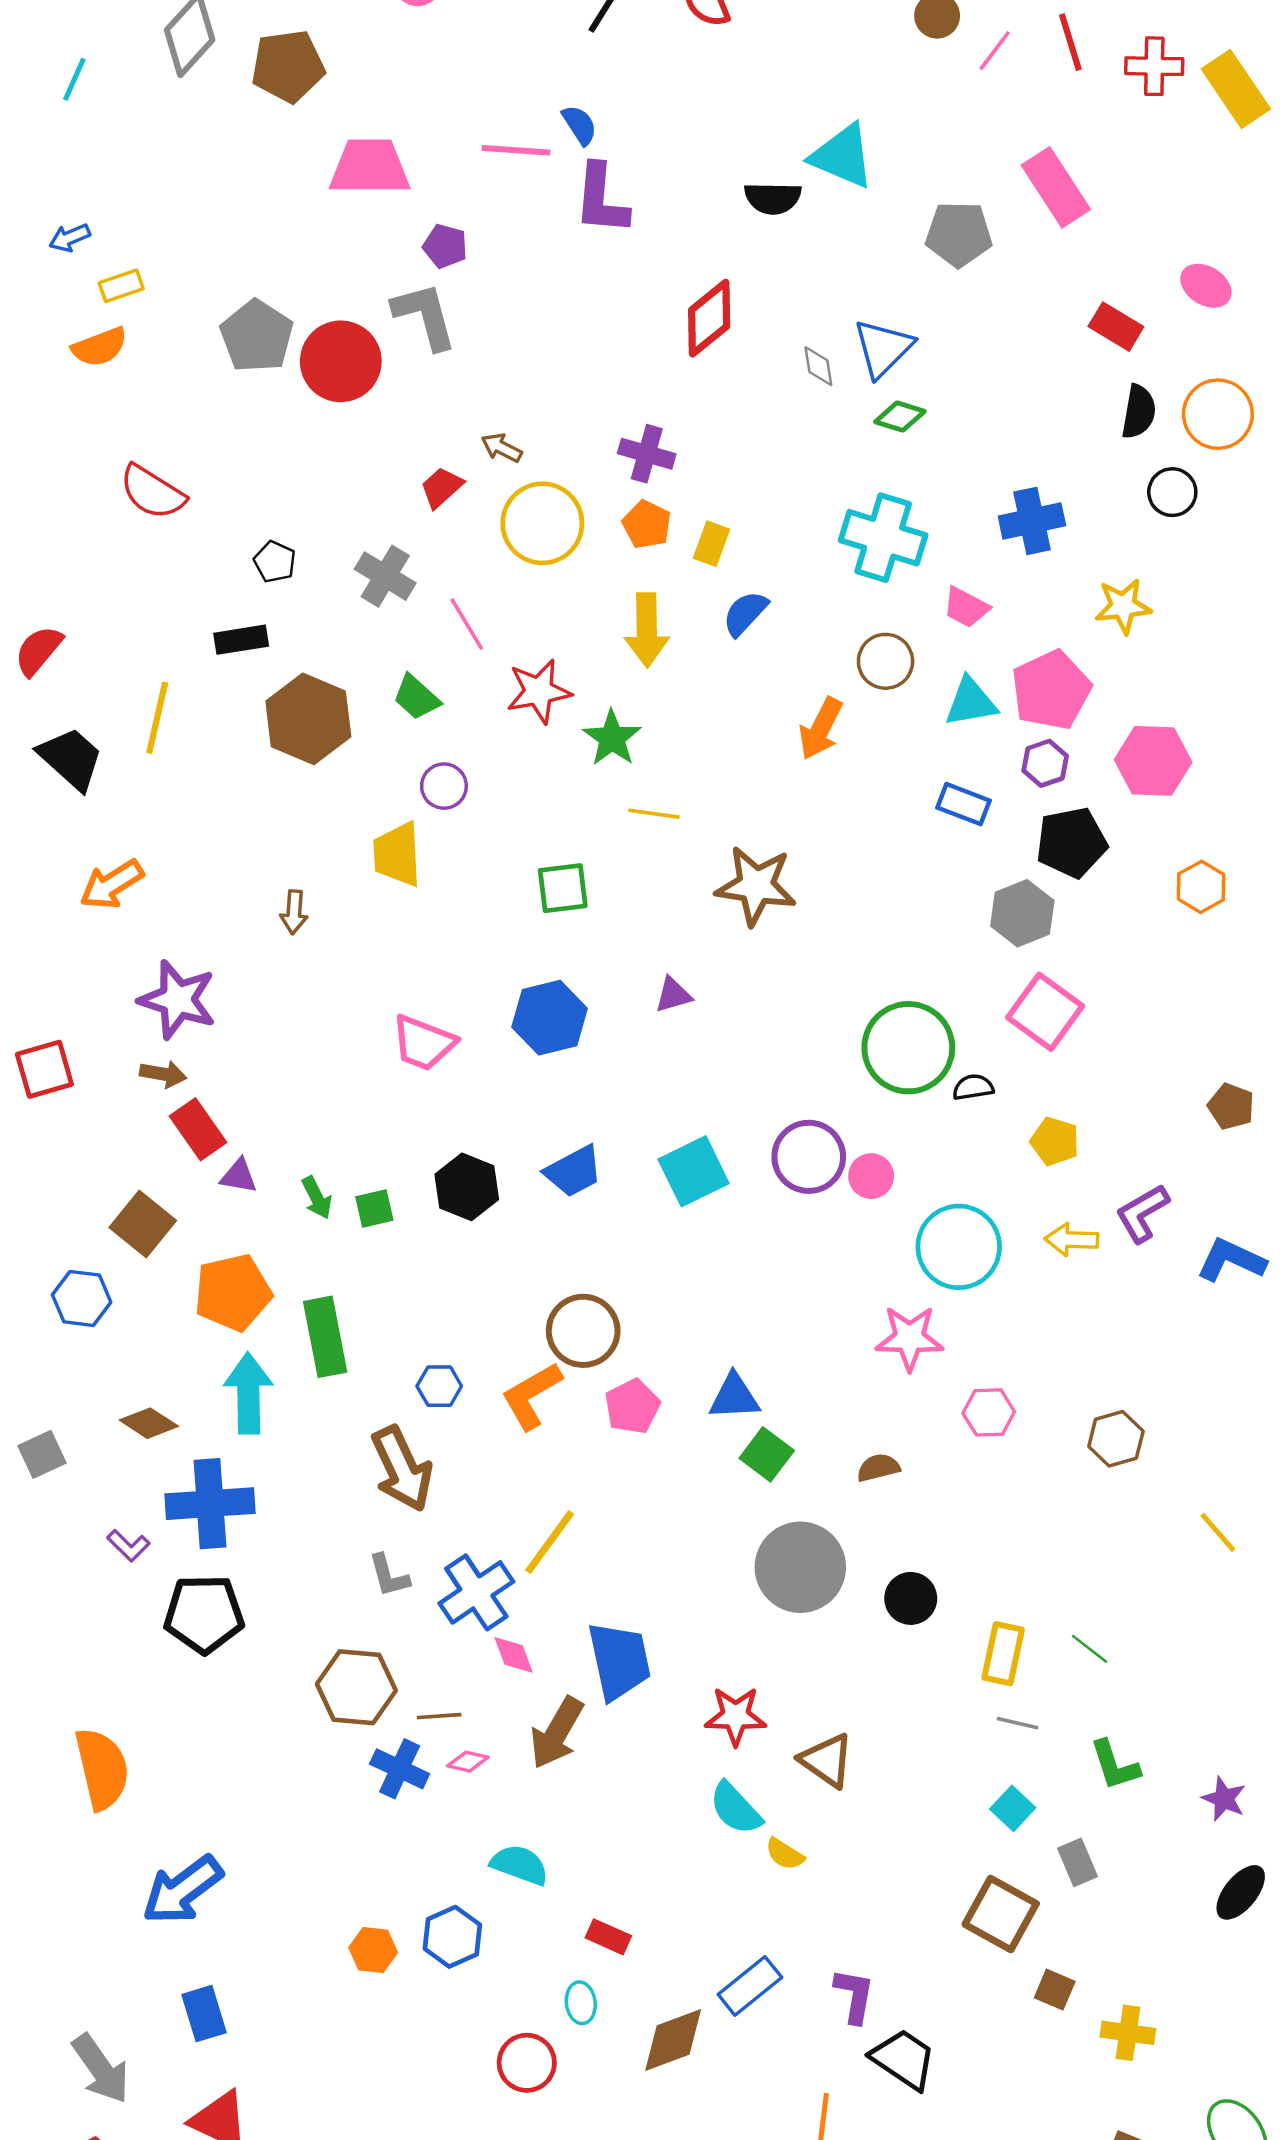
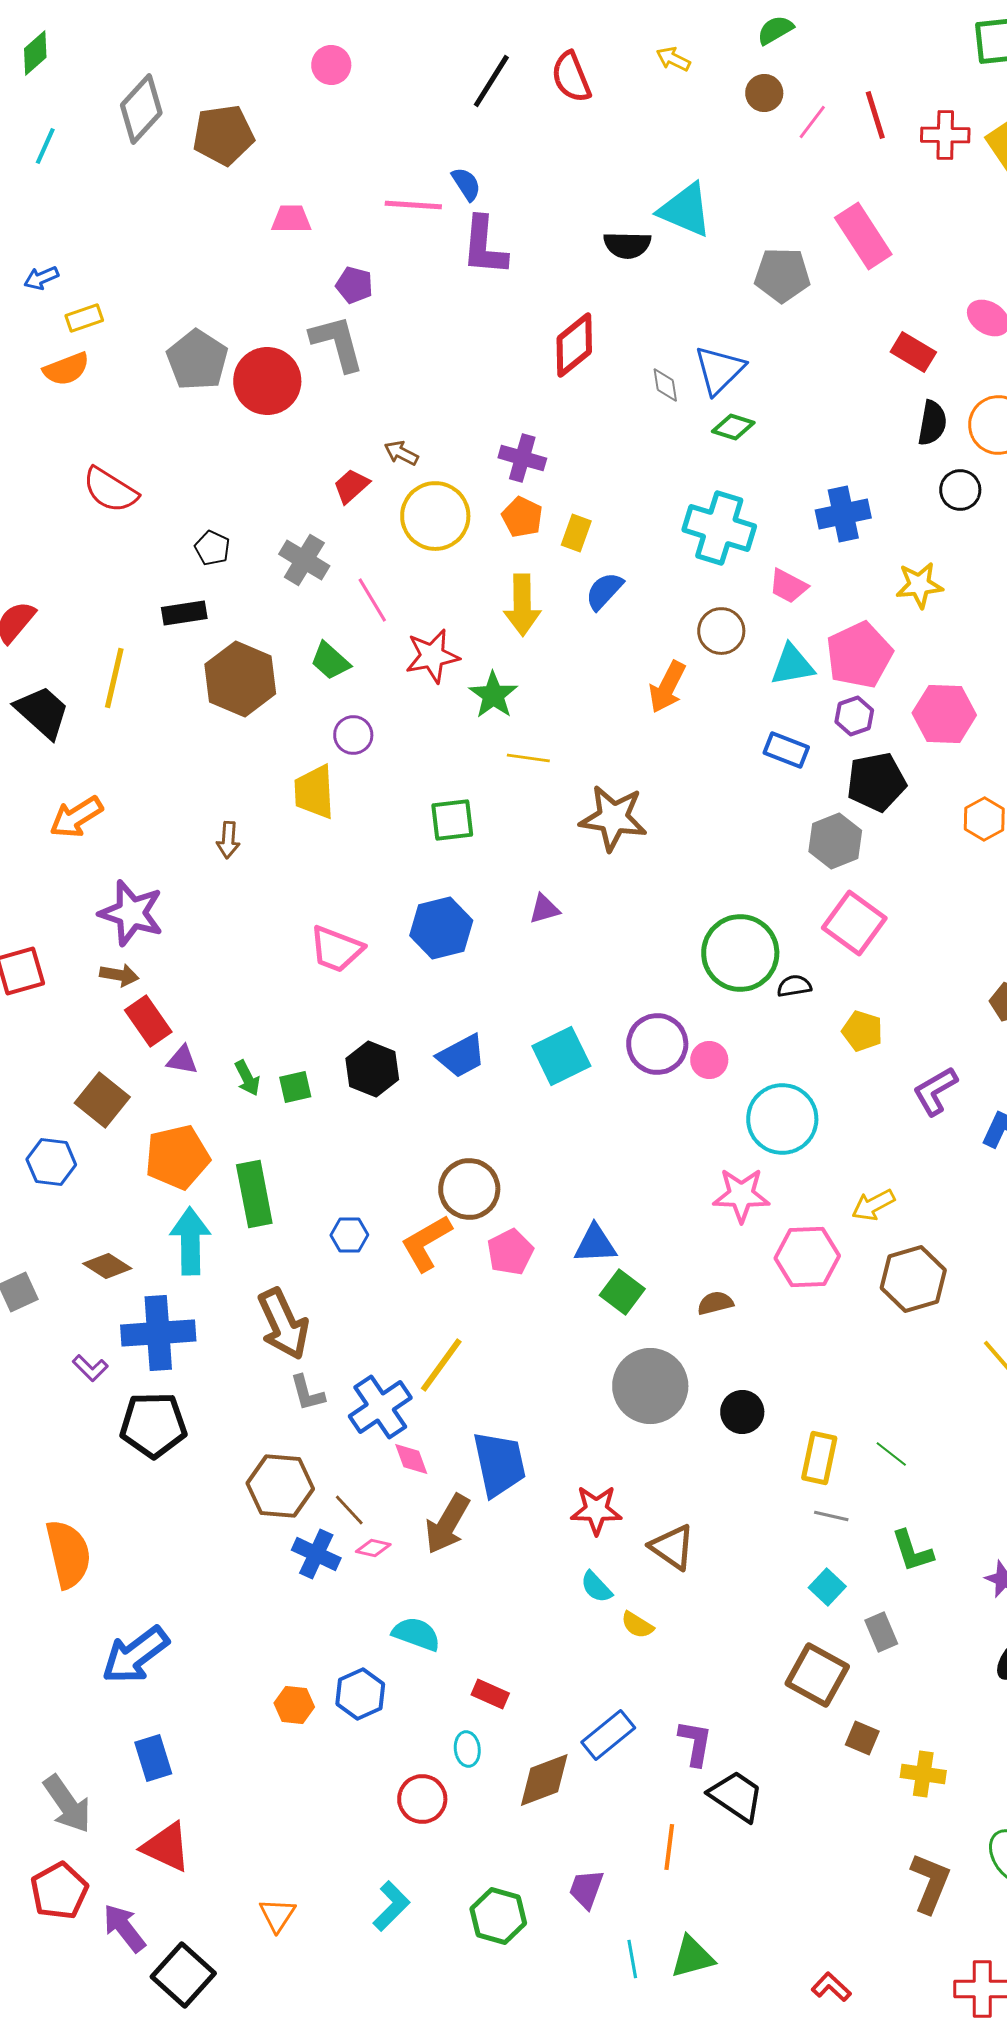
pink trapezoid: (370, 167) -> (291, 219), size x0.6
yellow arrow: (1072, 1240) -> (873, 1205), moved, turned -30
pink hexagon: (989, 1412) -> (807, 1257), size x1.5
brown hexagon: (1116, 1439) -> (913, 1279), size x1.4
brown arrow: (402, 1469) -> (283, 1324), moved
brown line: (439, 1716) -> (349, 1510), turned 51
cyan semicircle: (736, 1808) -> (596, 1587), size x0.7

